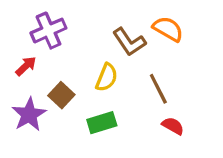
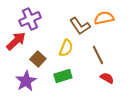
orange semicircle: (168, 29) -> (104, 18), turned -42
red arrow: (26, 66) -> (16, 41), size x1.5
purple star: (29, 115) -> (26, 81), moved

